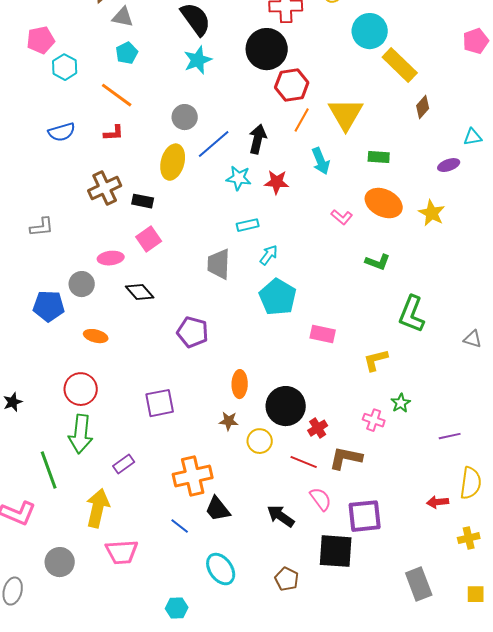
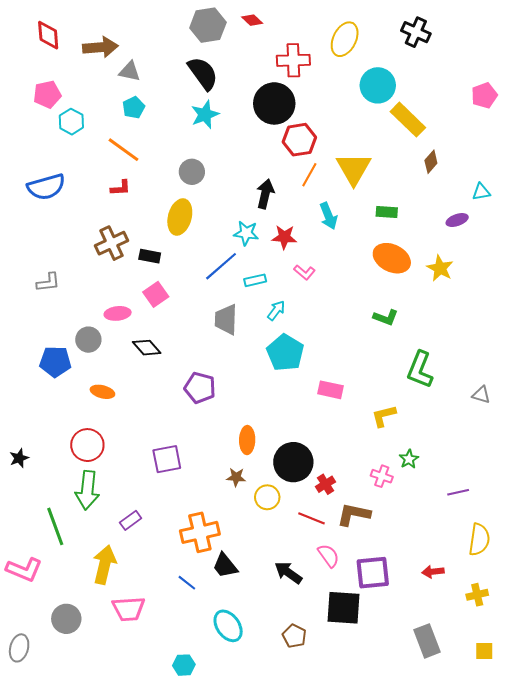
blue semicircle: (62, 132) -> (46, 187), moved, size x1.4
blue line: (214, 144) -> (221, 266), moved
pink L-shape: (342, 217) -> (304, 272), moved
red arrow: (438, 502) -> (433, 572), moved

